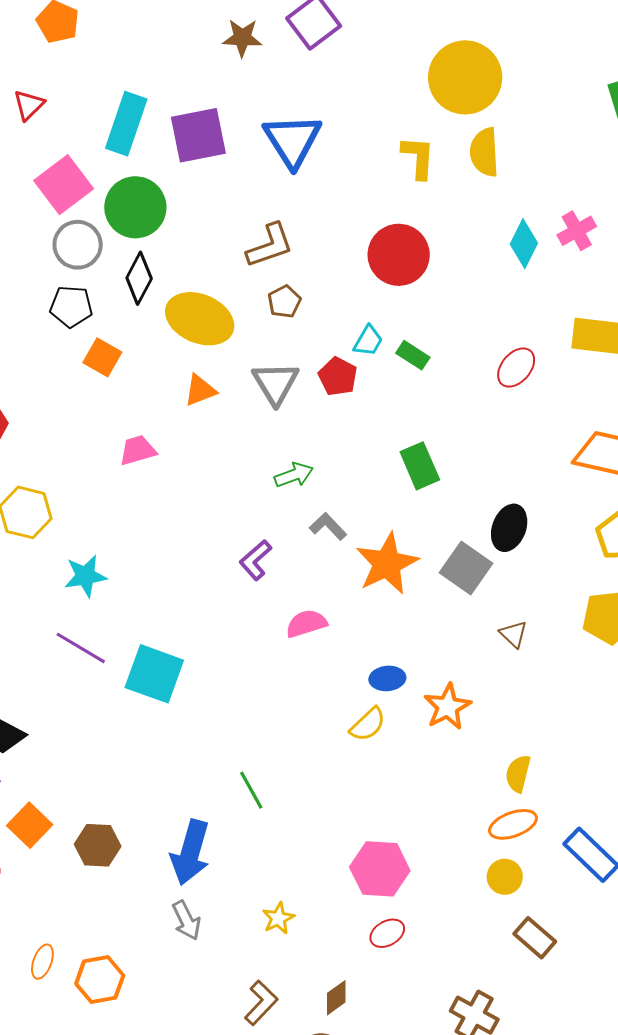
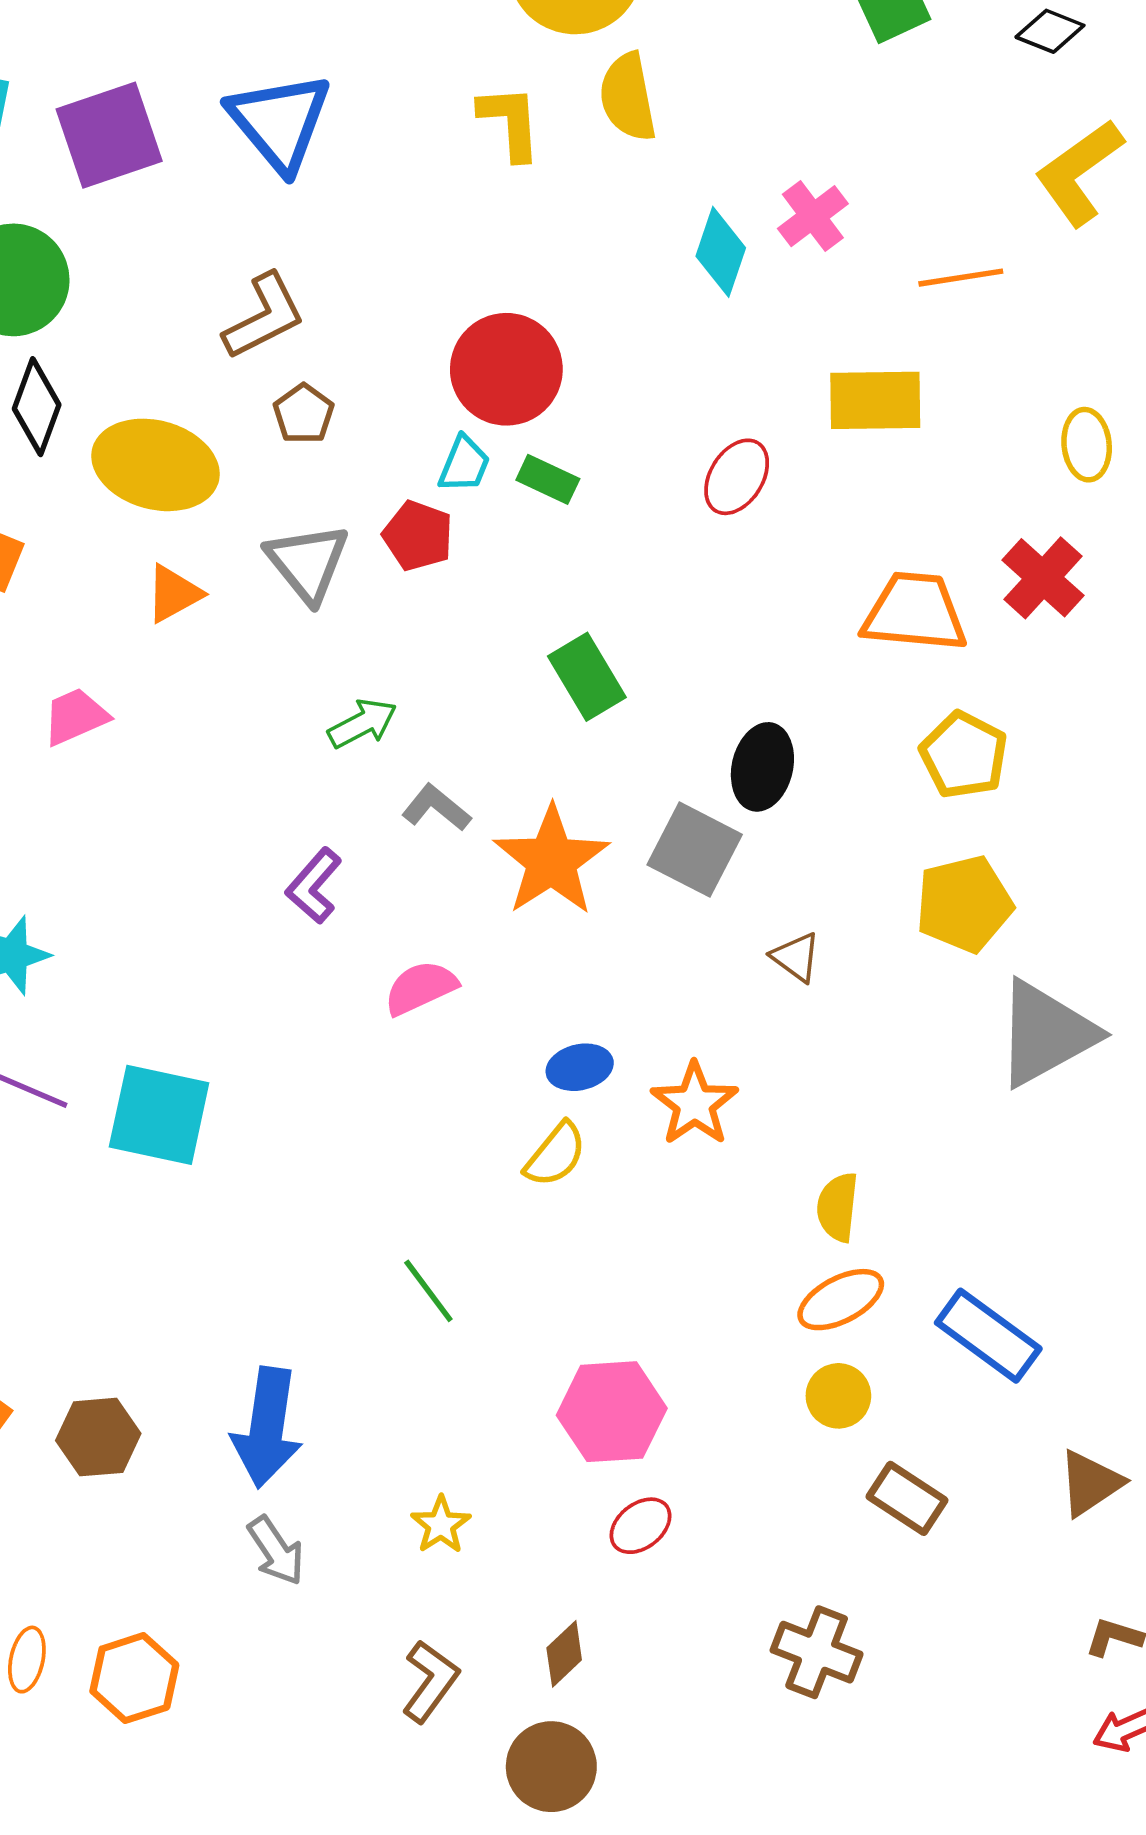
red circle: (399, 255) -> (506, 369), moved
green line: (251, 790) -> (428, 1291), moved

